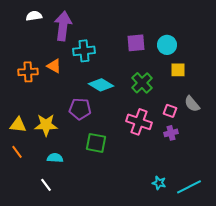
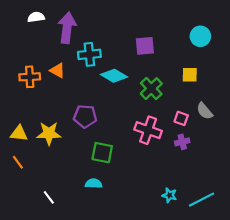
cyan circle: (167, 45) -> (200, 36), moved
cyan diamond: (101, 85) -> (114, 76), moved
cyan semicircle: (55, 158) -> (94, 184), moved

